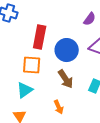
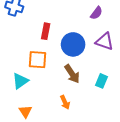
red rectangle: (40, 37) -> (46, 31), size x0.7
cyan triangle: (25, 90) -> (20, 81), moved

